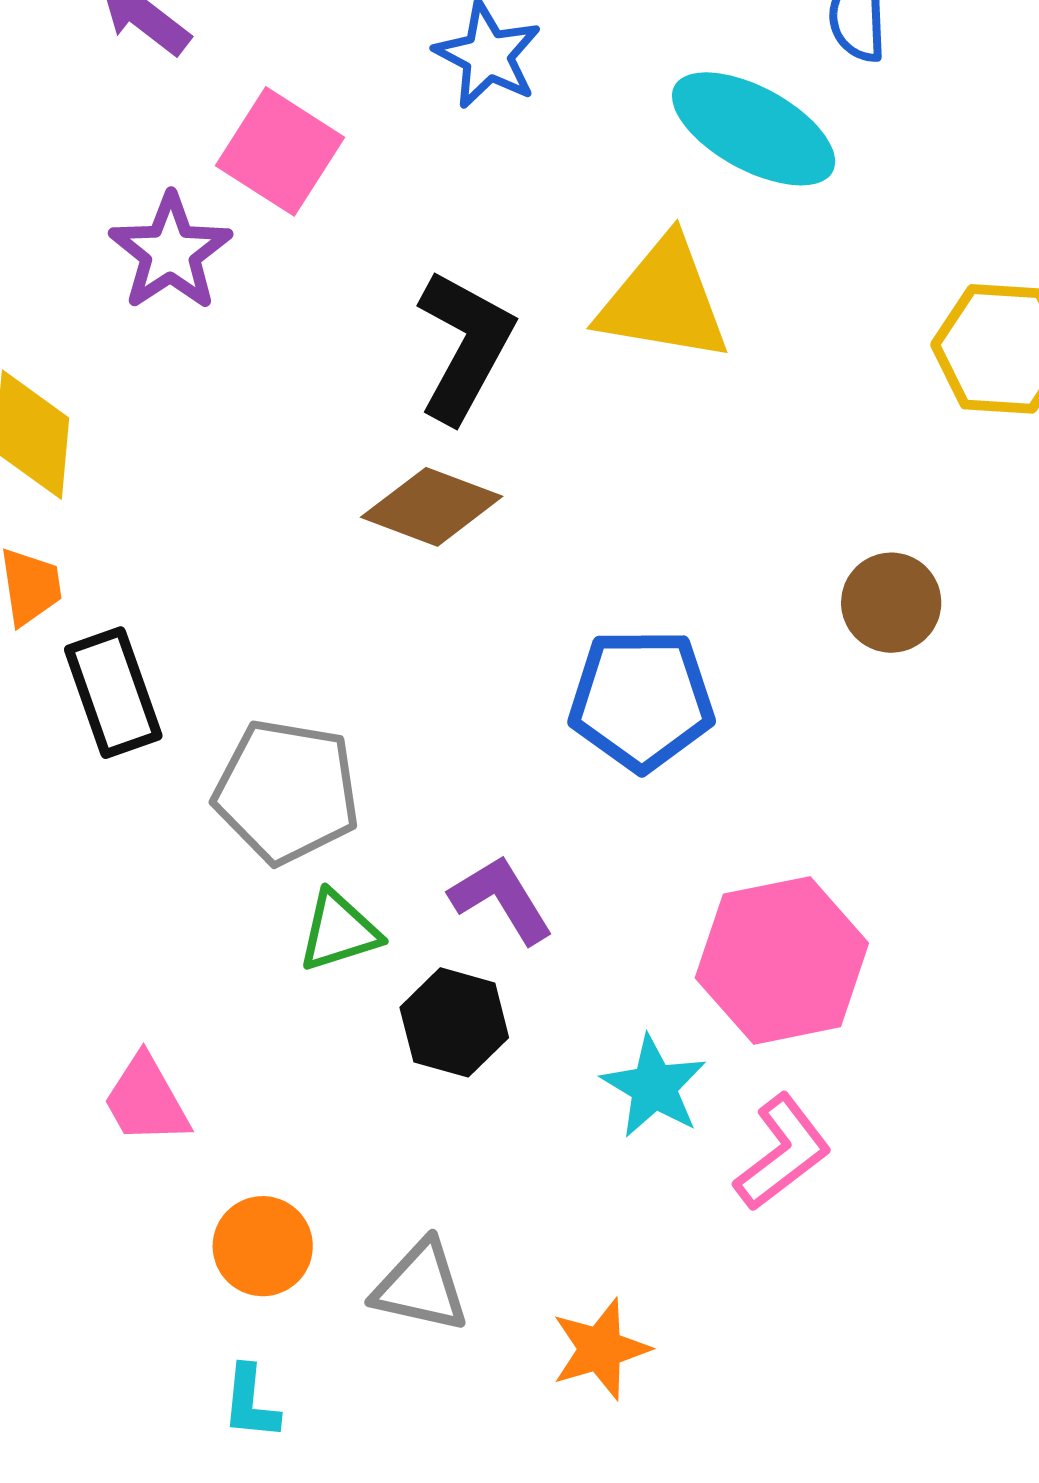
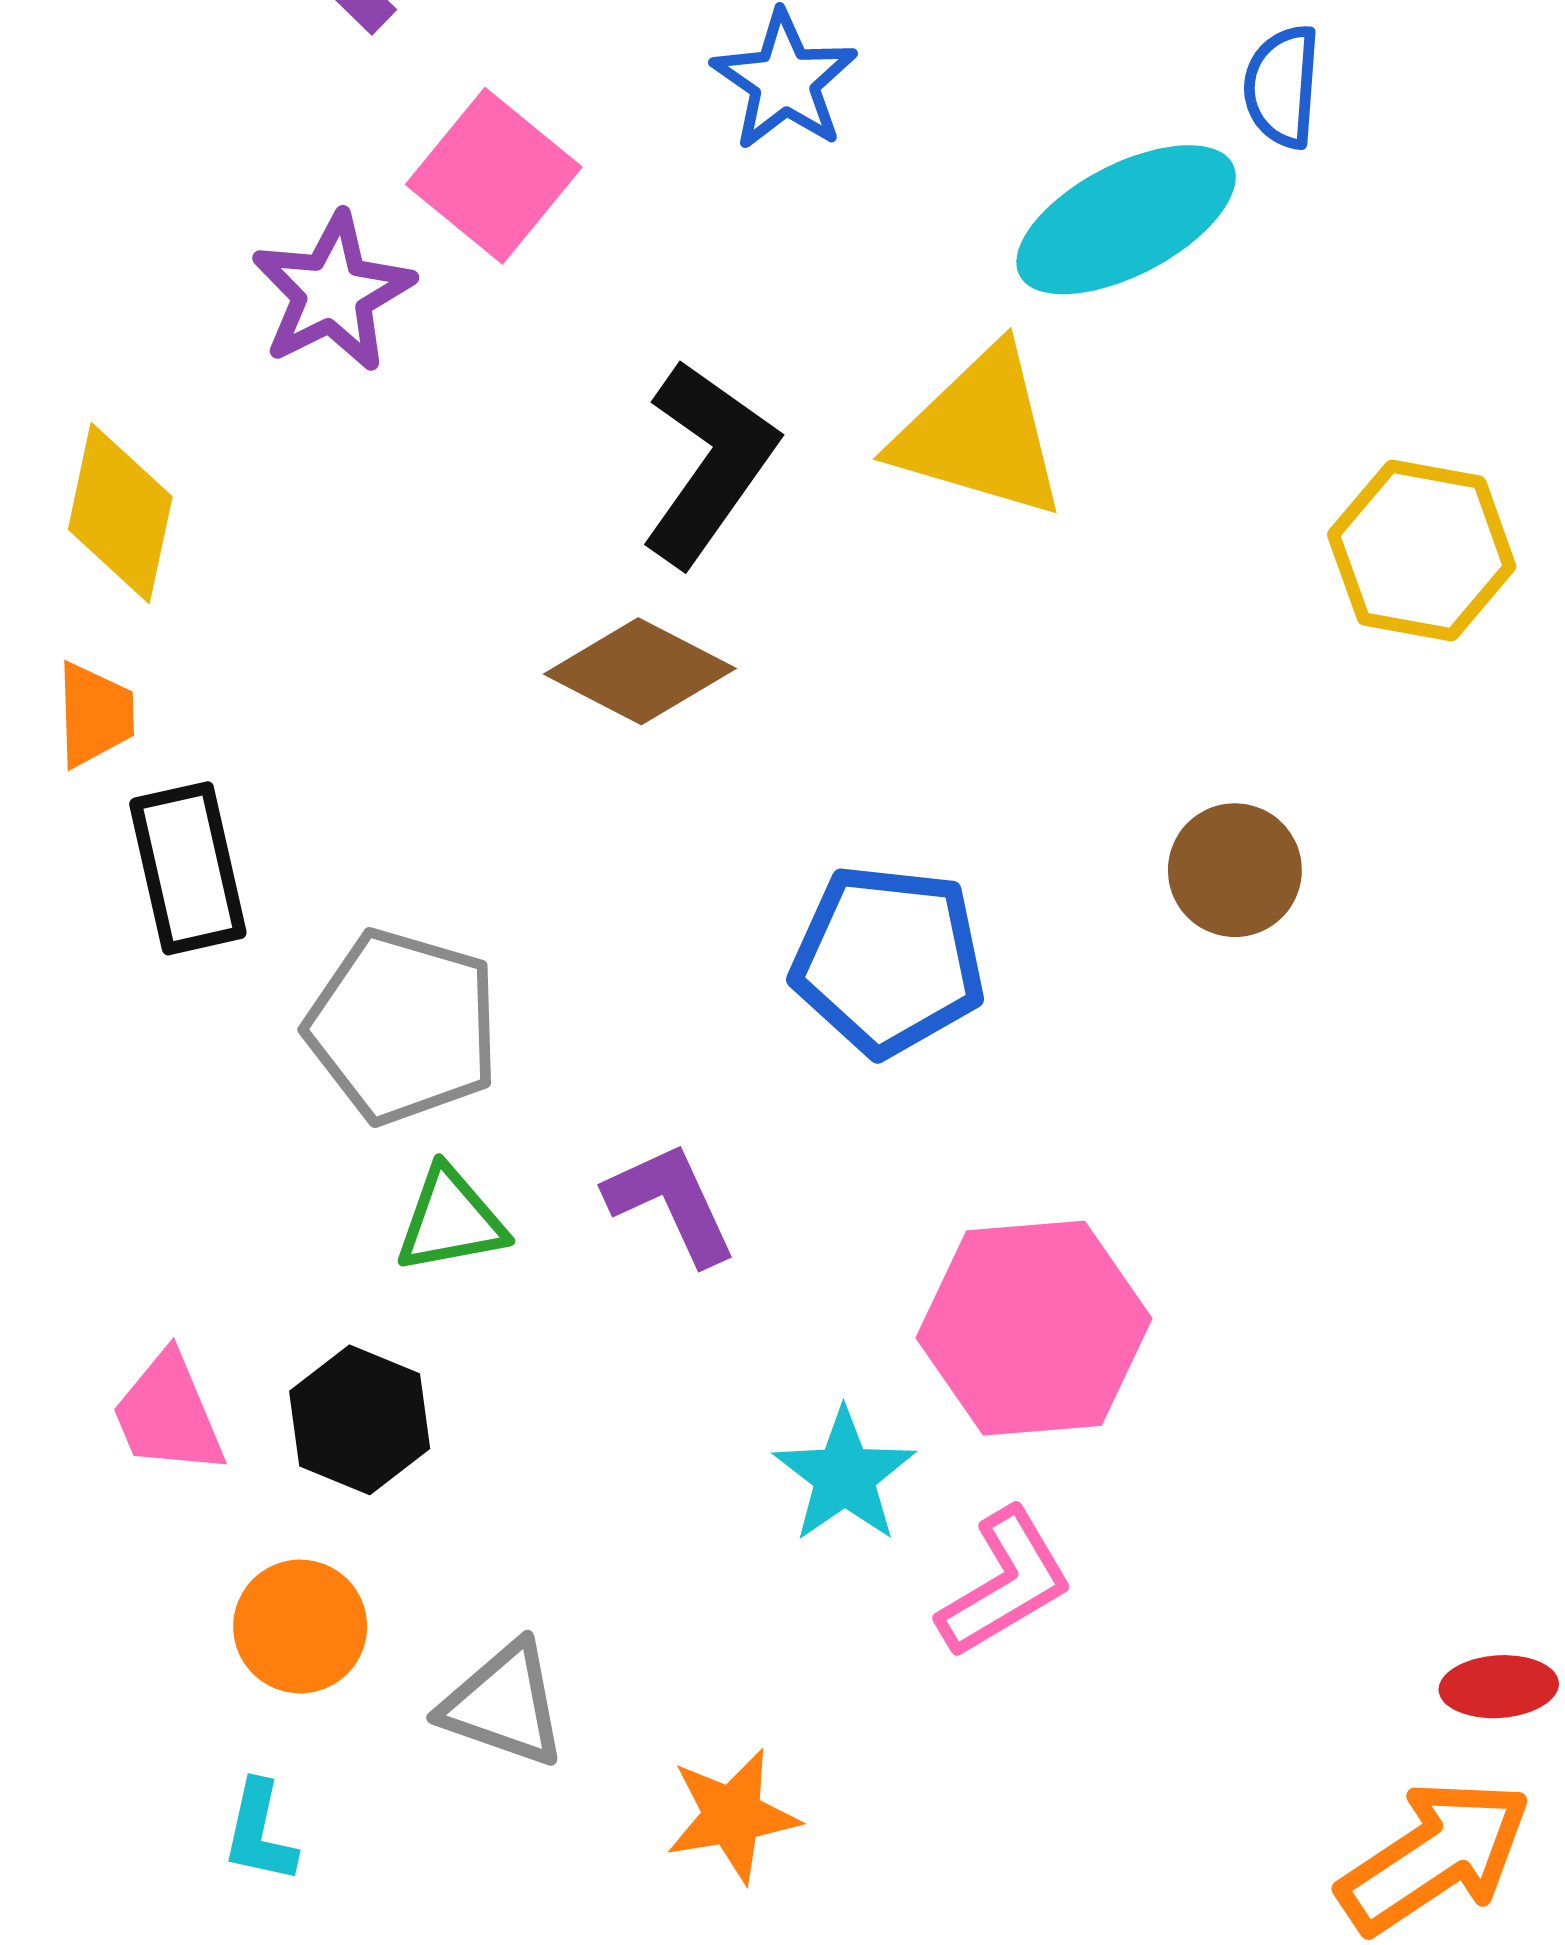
cyan ellipse: (754, 129) -> (1126, 220), turned -63
black hexagon: (454, 1022) -> (360, 1420), moved

